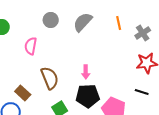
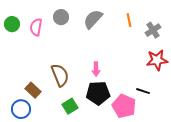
pink semicircle: (31, 46) -> (36, 27), moved
black line: (142, 92) -> (143, 91), moved

